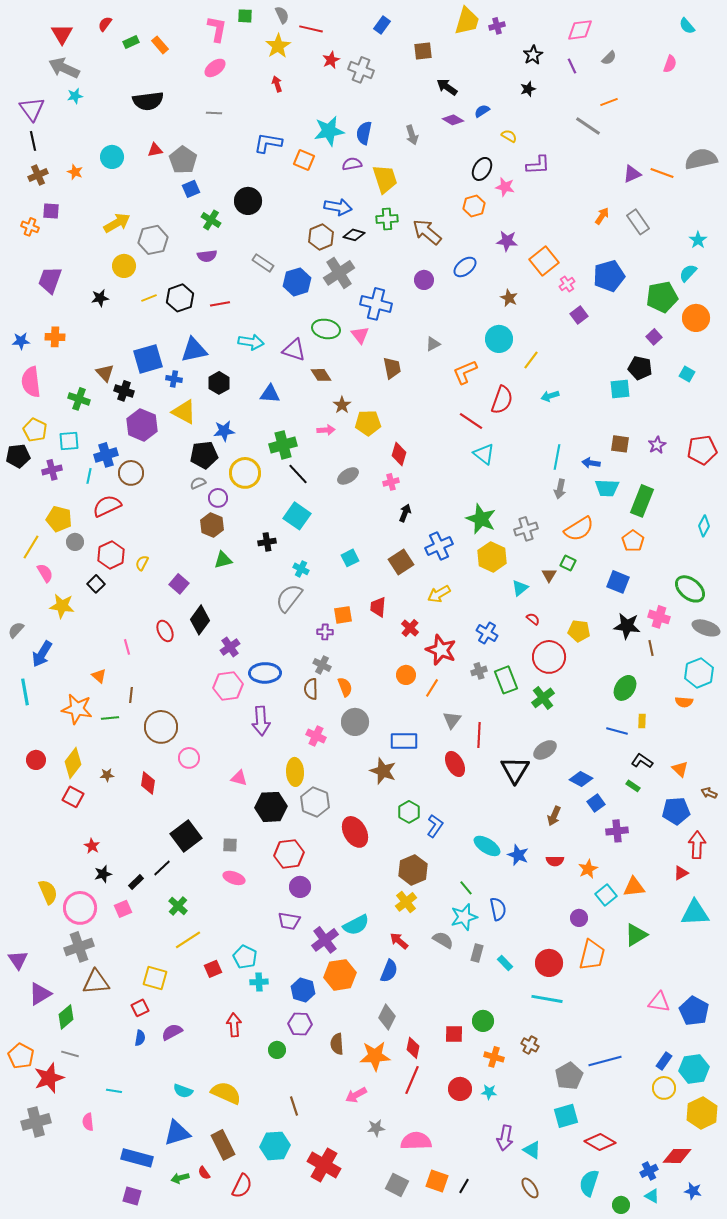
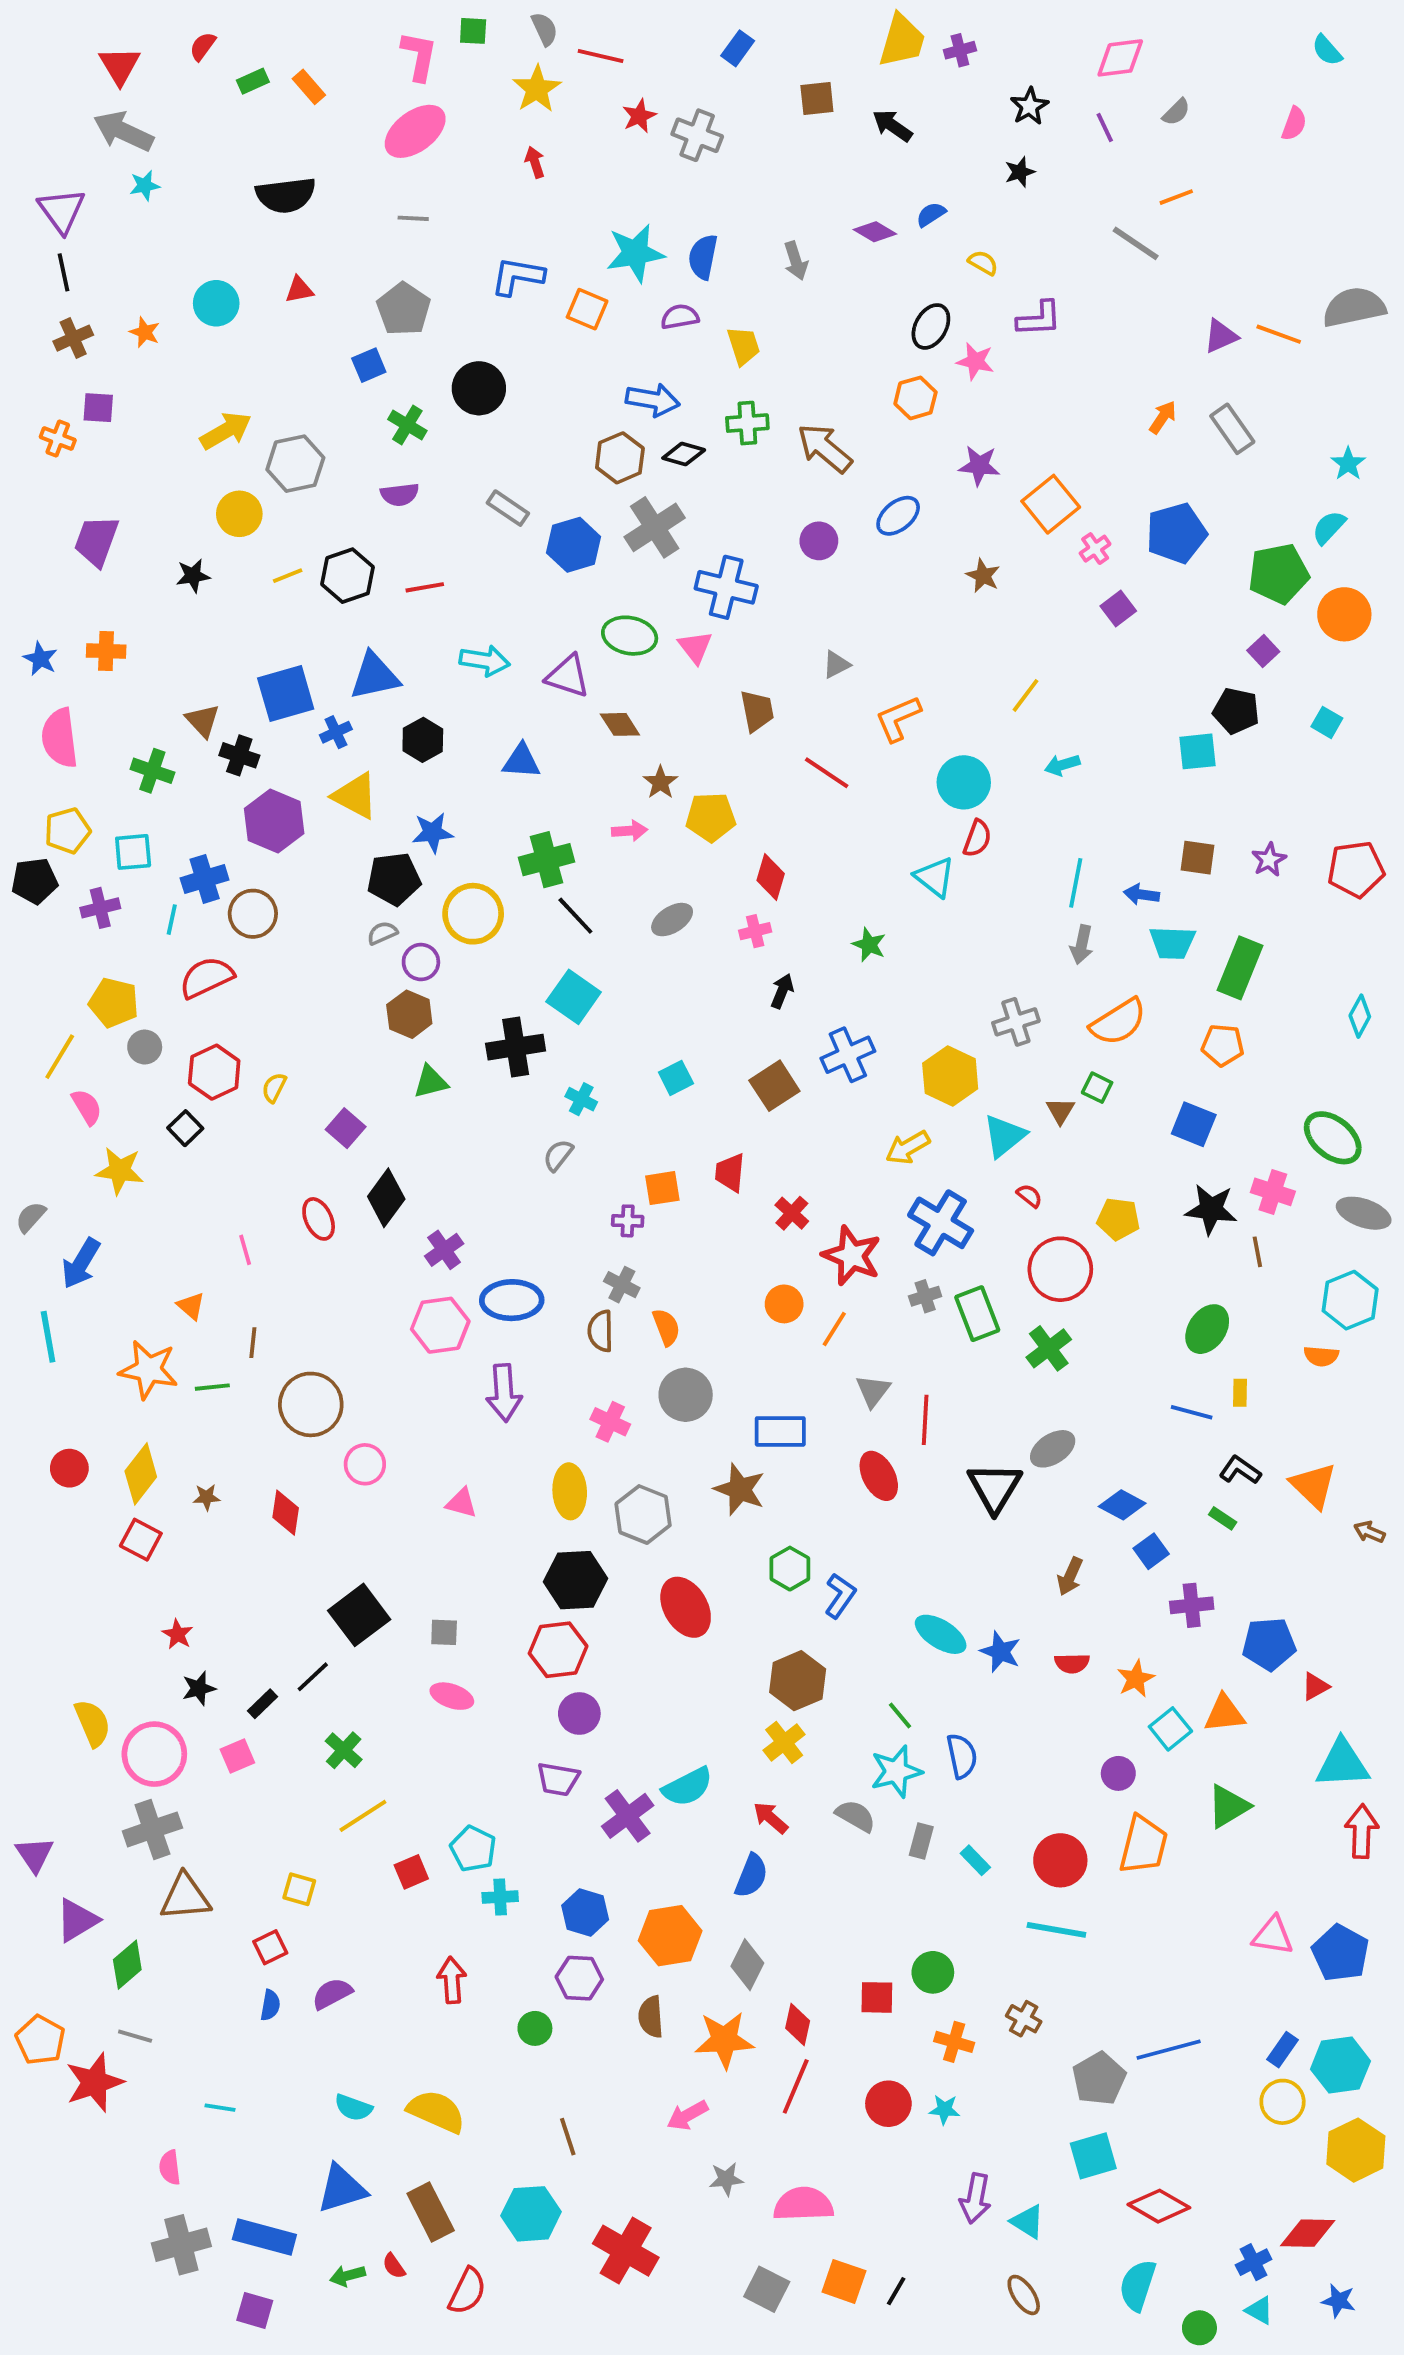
pink ellipse: (215, 68) -> (415, 131), size x1.5
black arrow: (447, 87) -> (892, 126), moved
gray pentagon: (183, 160) -> (404, 309), moved
yellow trapezoid: (385, 179) -> (744, 346), size x0.7
cyan circle: (499, 339) -> (964, 782), moved
blue star: (21, 341) -> (40, 659), turned 30
blue cross: (174, 379) -> (336, 732), turned -35
red semicircle: (502, 400) -> (977, 838), moved, size x0.7
red line: (471, 421) -> (827, 773), moved
yellow pentagon: (35, 430) -> (67, 831), turned 30
green star: (481, 519) -> (869, 945), moved, size x0.6
orange pentagon: (633, 541) -> (1223, 1045), turned -30
black cross: (267, 542) -> (516, 1047), size x1.6
cyan triangle: (520, 588) -> (1004, 1136), size x1.4
yellow arrow: (439, 594) -> (908, 1147), moved
gray semicircle: (289, 598) -> (558, 1155), size x0.6
blue cross: (487, 633) -> (941, 1223), size x1.5
orange triangle: (680, 769) -> (1313, 1486), size x1.5
gray hexagon: (315, 802) -> (643, 1515), moved
black hexagon: (271, 807) -> (575, 1580), moved
blue pentagon: (676, 811) -> (1269, 1644), moved
red arrow: (697, 845) -> (1362, 1831), moved
orange hexagon: (340, 975) -> (670, 1936), moved
yellow square: (155, 978) -> (299, 1889), size x0.7
gray cross: (36, 1122) -> (181, 2245), moved

